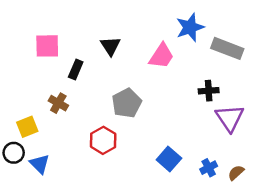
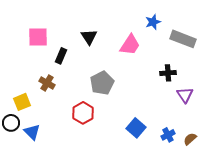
blue star: (190, 27) -> (153, 22), size x0.7
purple triangle: (230, 118) -> (185, 95), size x0.7

